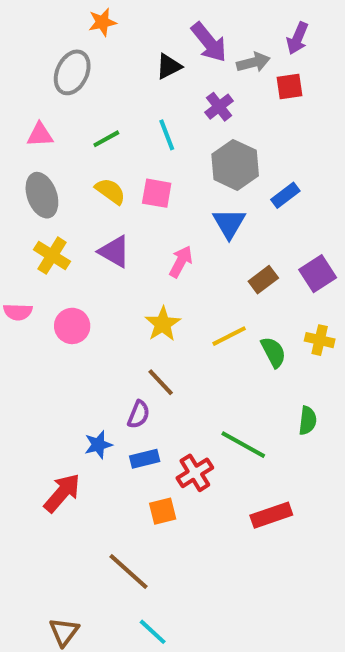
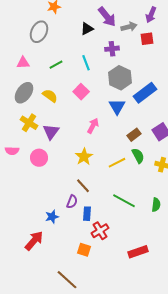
purple cross: (219, 107) -> (112, 49), turned 32
yellow semicircle: (110, 191) -> (50, 96), moved
pink square: (157, 193) -> (81, 92), turned 35
gray ellipse: (42, 195) -> (24, 93), turned 55
blue rectangle: (285, 195) -> (145, 93), size x1.6
purple triangle: (114, 252) -> (51, 132), moved, turned 36
green semicircle: (273, 352) -> (138, 156), moved
green line: (243, 445) -> (124, 201), moved
blue rectangle: (145, 459) -> (87, 214), moved, turned -72
orange square: (163, 511) -> (84, 250), turned 32

